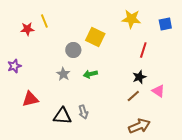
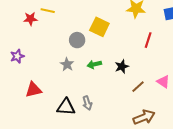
yellow line: (44, 21) -> (48, 11), turned -56
black star: (139, 77) -> (122, 66), moved

